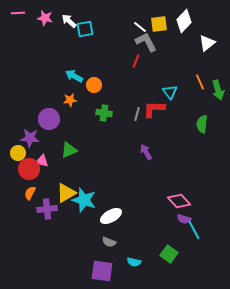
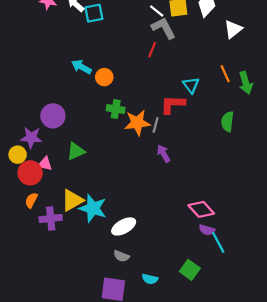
orange star: (70, 100) -> (137, 123), moved, size x1.6
gray line: (137, 114) -> (156, 125), moved

